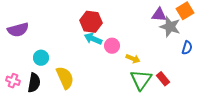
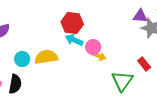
yellow arrow: (133, 59) -> (99, 56), moved
yellow semicircle: (65, 78) -> (46, 57), moved, turned -75
red rectangle: (163, 79) -> (144, 64), moved

